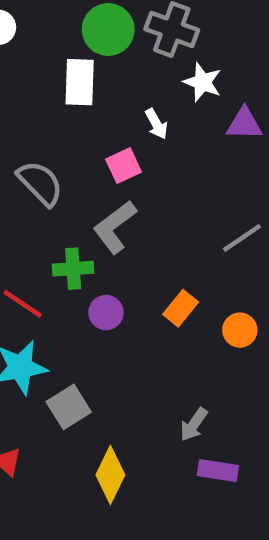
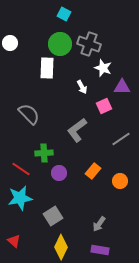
pink square: (124, 166) -> (104, 106), moved
gray L-shape: (115, 227) -> (77, 130), moved
gray square: (69, 407) -> (53, 216), moved
purple rectangle: (218, 470) -> (100, 250), moved

